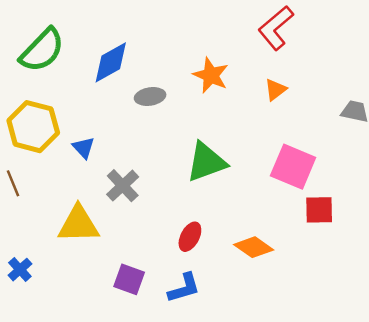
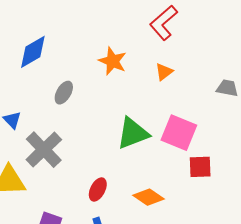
gray ellipse: (150, 97) -> (64, 93), moved, turned -50
green triangle: (206, 162) -> (133, 133), moved
gray cross: (123, 186) -> (44, 150), size x1.4

